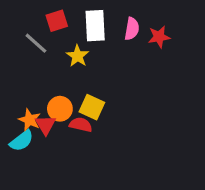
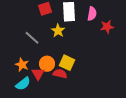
red star: (159, 37) -> (107, 27), moved
gray line: (36, 43) -> (32, 38), moved
orange star: (30, 120) -> (22, 65), moved

